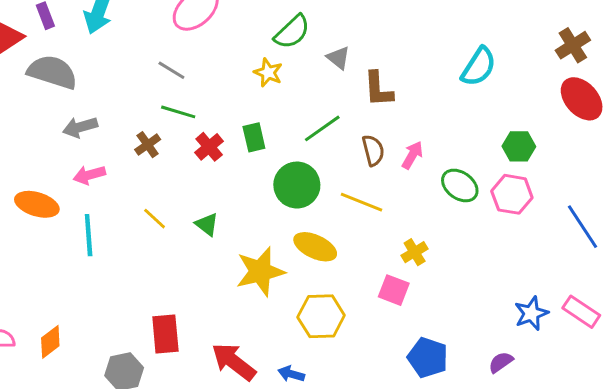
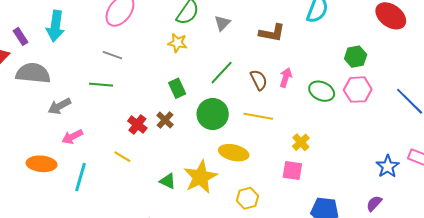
gray triangle: (338, 58) -> (222, 23), turned 48
brown L-shape: (378, 89) -> (272, 33), moved, turned -64
green line: (178, 112) -> (101, 85), moved
brown cross: (148, 145) -> (165, 120), moved
red cross: (209, 147) -> (137, 125), moved
green triangle: (207, 224) -> (168, 181), moved
cyan line: (89, 235) -> (81, 177), turned 32
yellow hexagon: (321, 316) -> (247, 198), size x0.7

